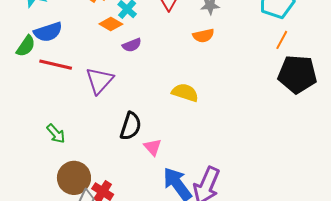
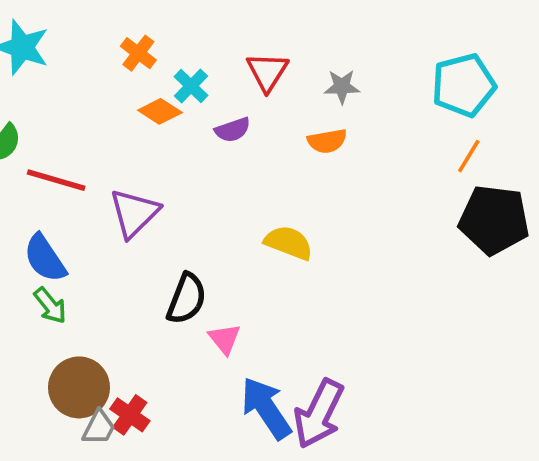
blue semicircle: (48, 32) -> (45, 258), moved, turned 72
purple semicircle: (132, 45) -> (233, 130), moved

